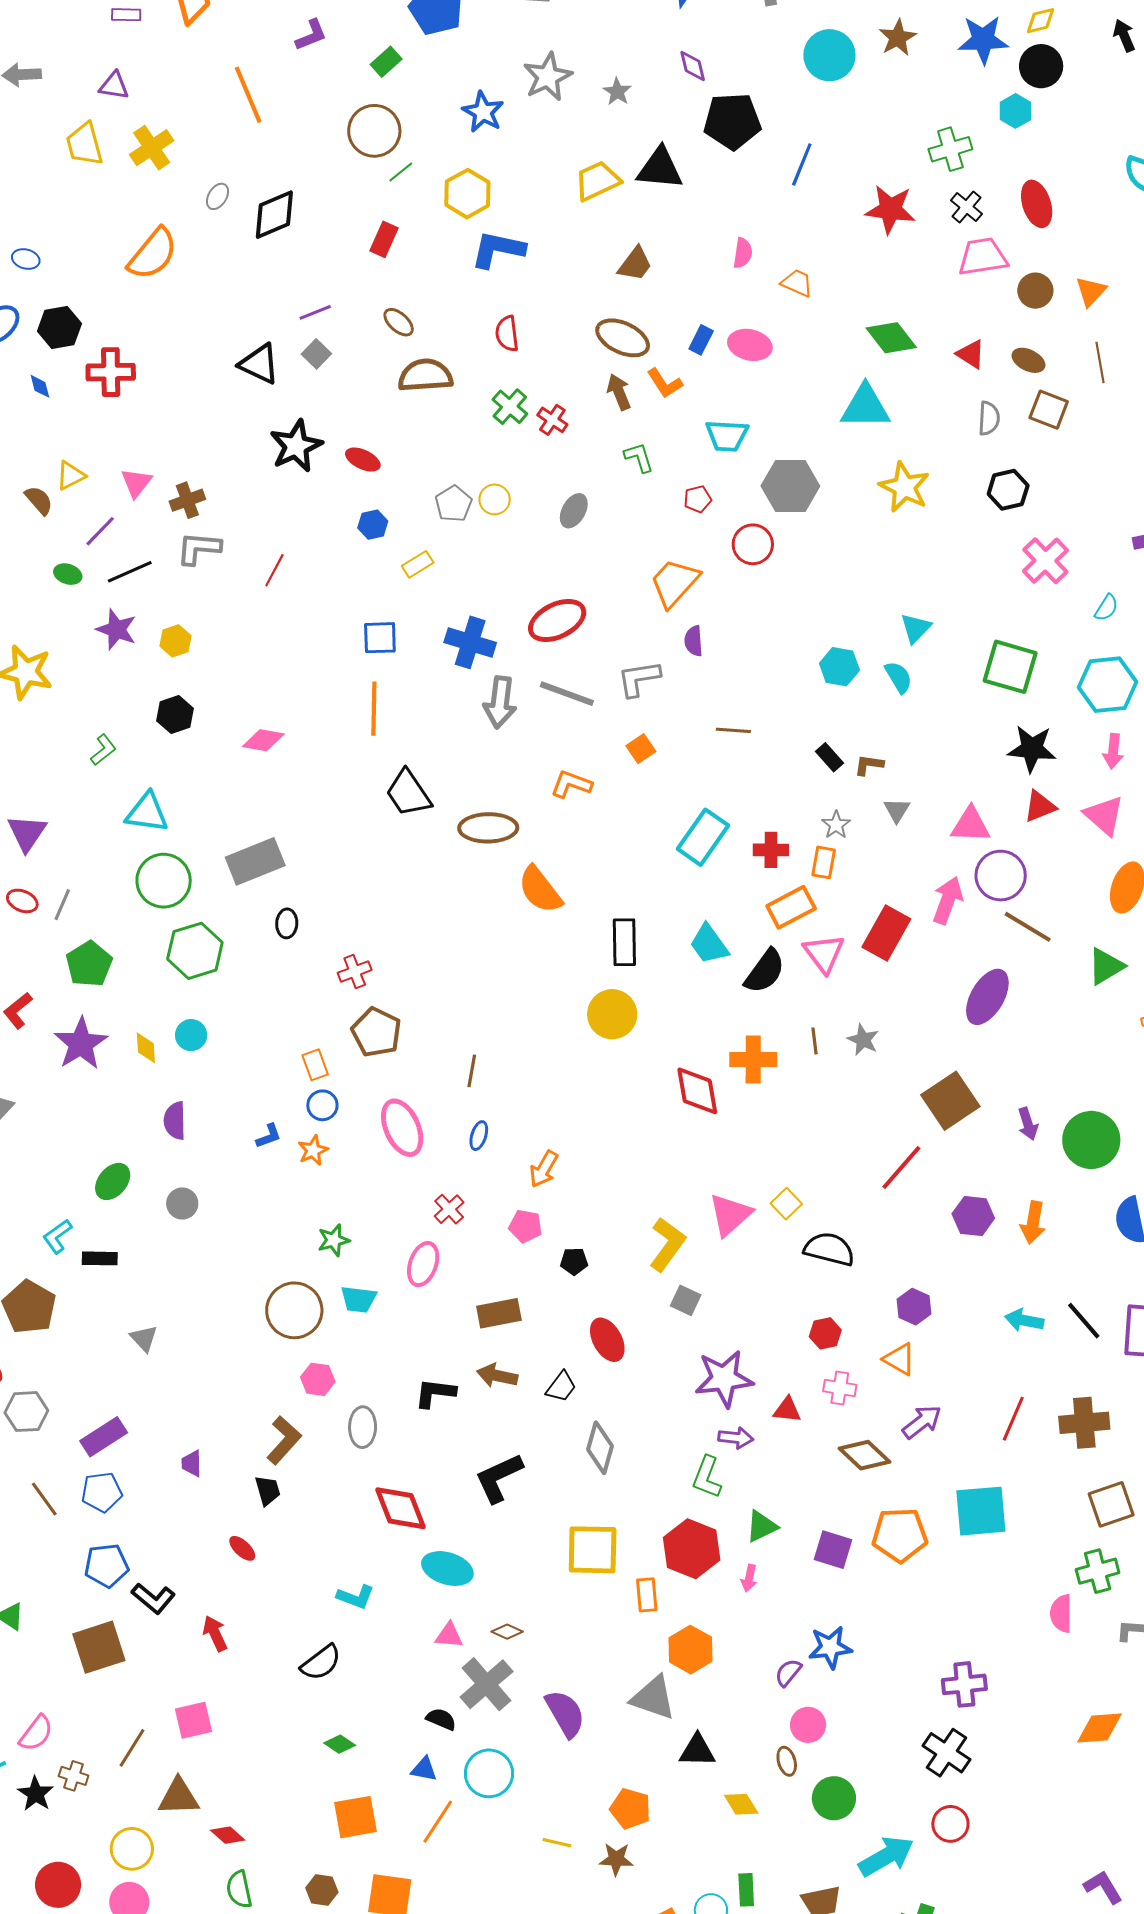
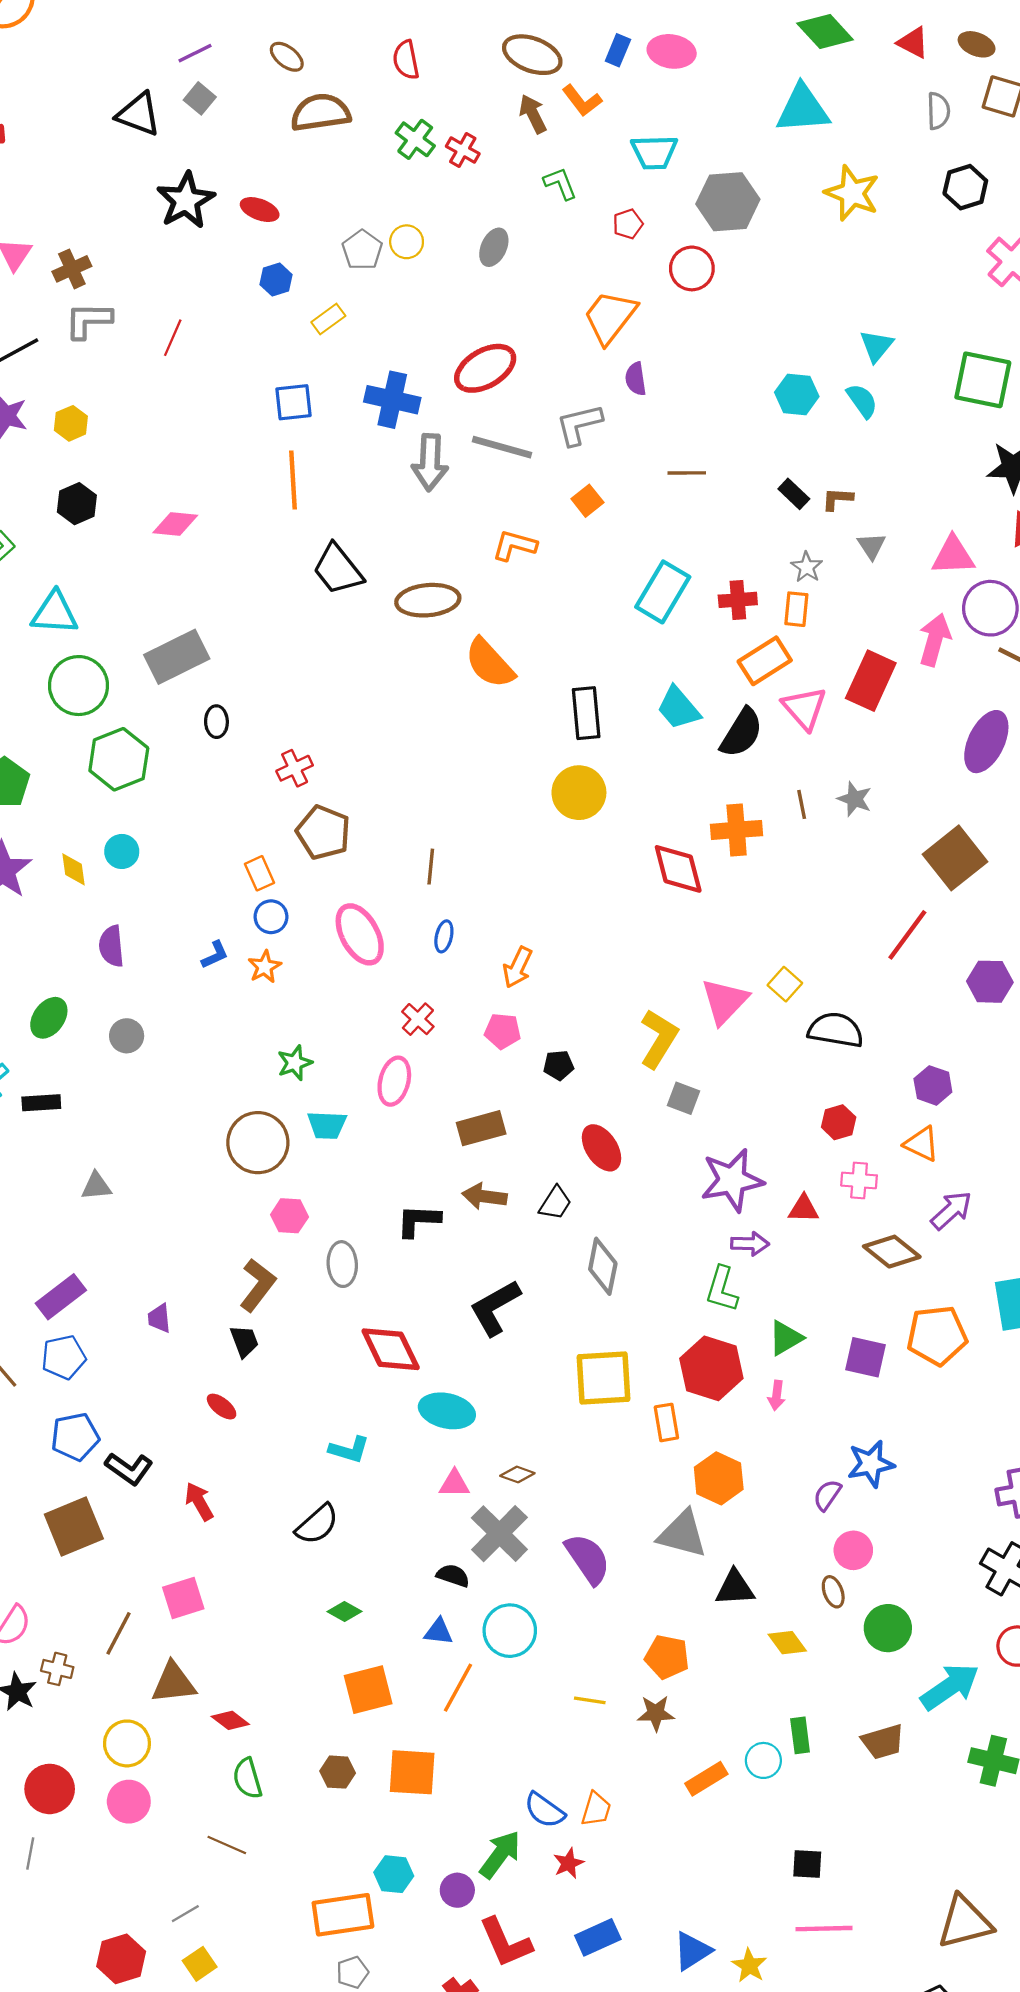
gray triangle: (144, 1338) -> (96, 1186), turned -48

